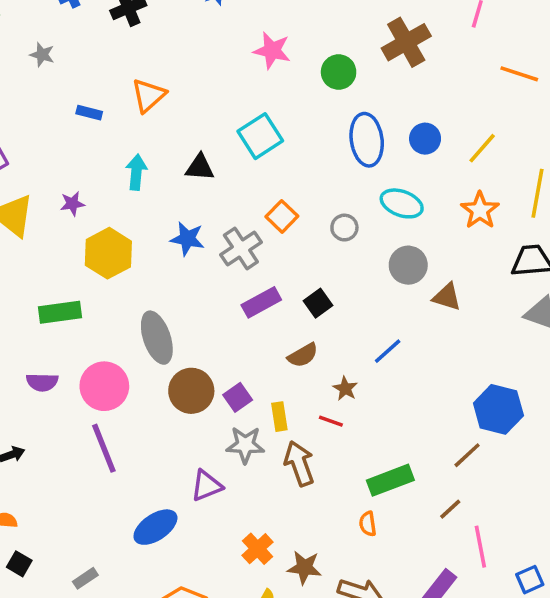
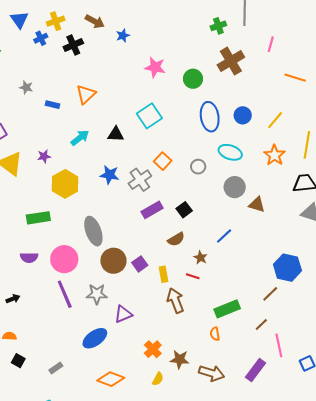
gray star: (42, 55) -> (26, 87), moved
cyan arrow: (136, 172) -> (80, 138), turned 48
gray star: (245, 445) -> (97, 294), moved

